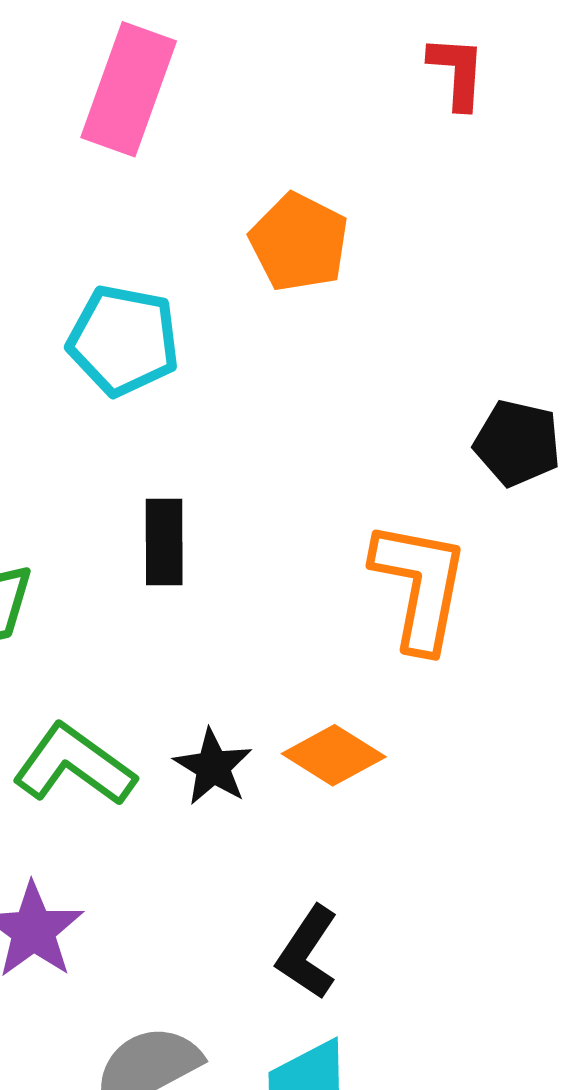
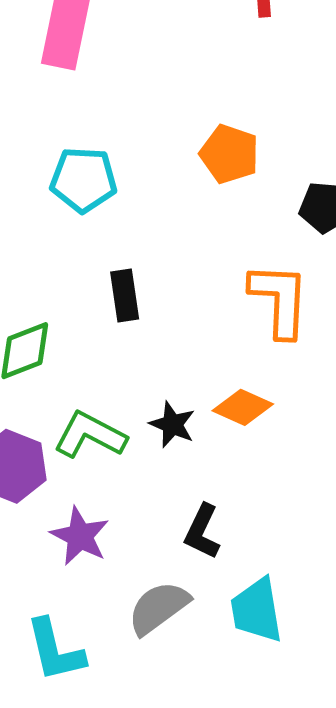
orange pentagon: (299, 242) -> (229, 154), moved
black L-shape: (308, 953) -> (202, 532), moved

